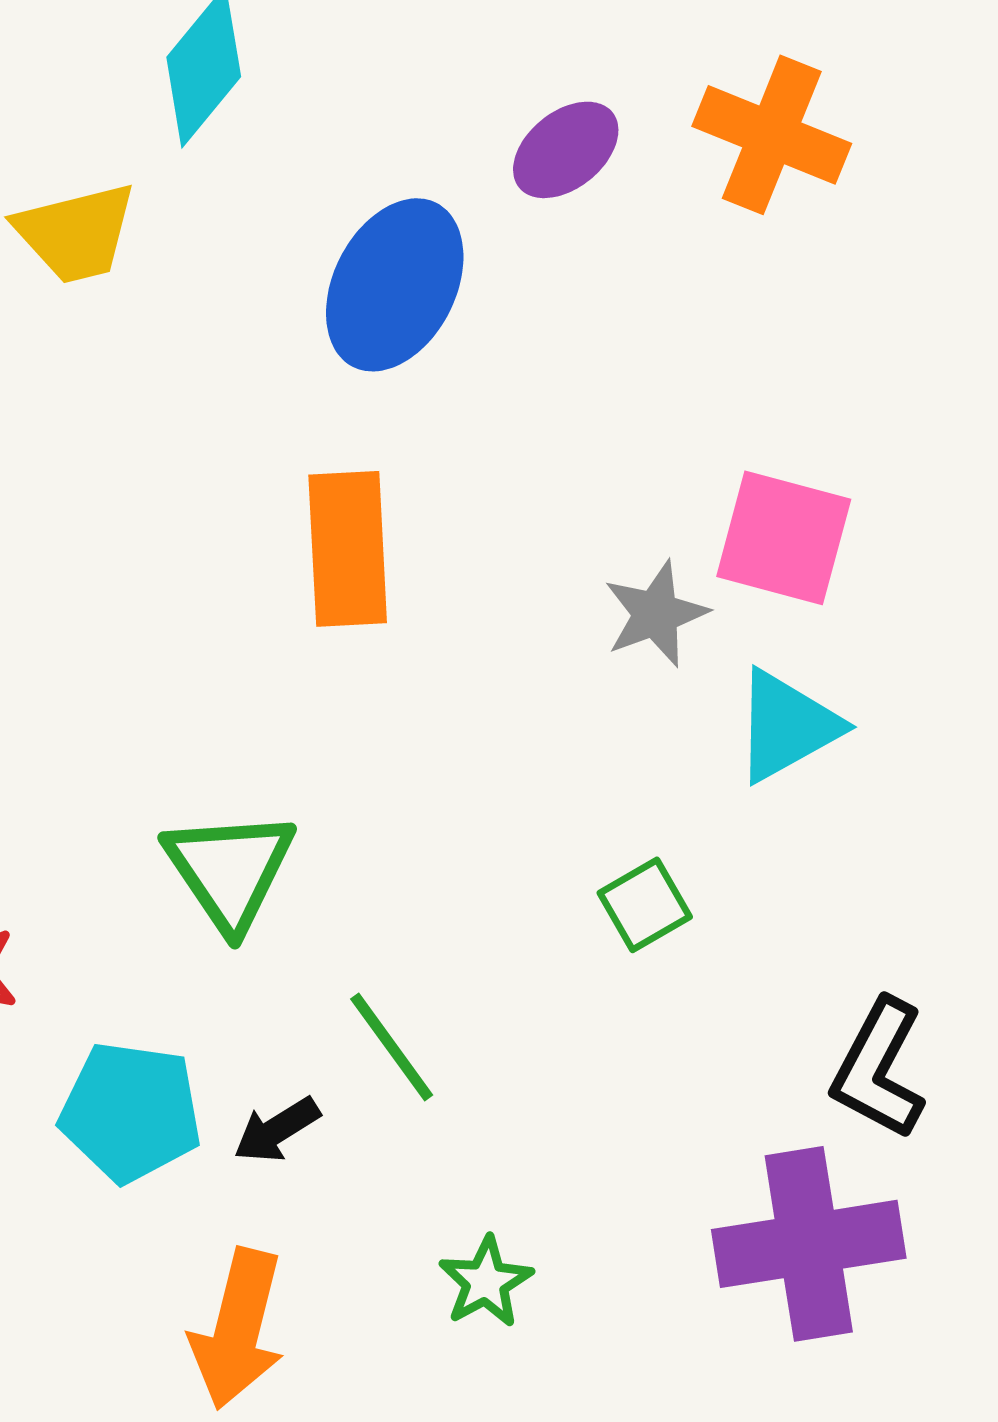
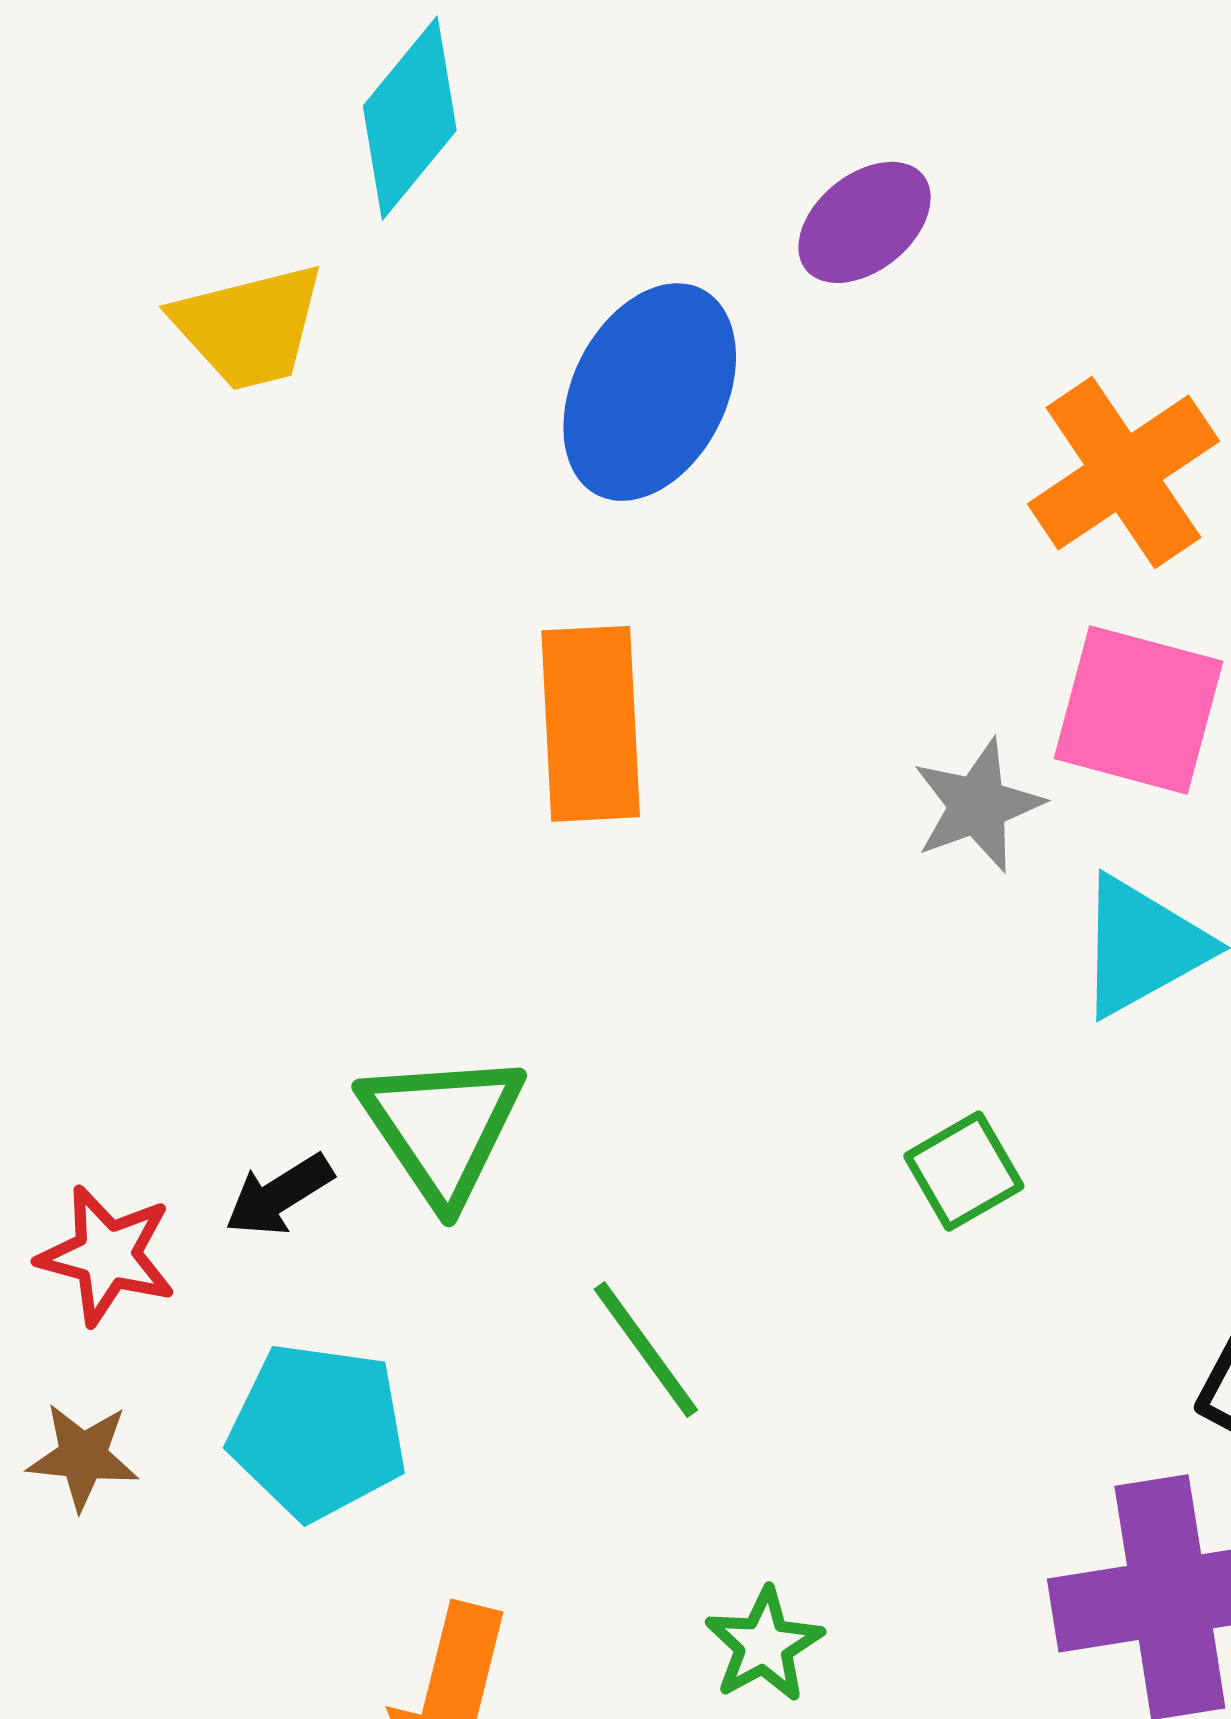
orange cross: (772, 135) -> (1123, 472), moved, turned 34
black arrow: (277, 1130) -> (279, 1195), moved

